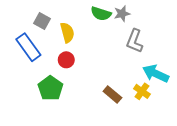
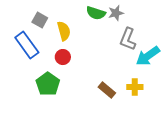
cyan arrow: (156, 74) -> (148, 56), moved, turned -60
yellow cross: (142, 91) -> (135, 87), turned -35

